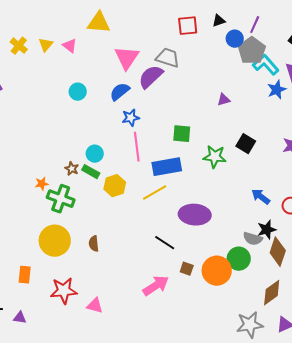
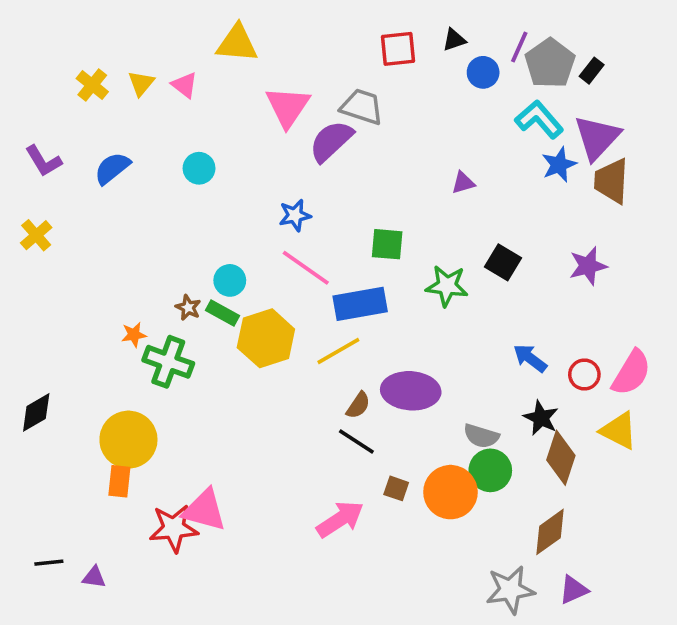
gray pentagon: (252, 51) -> (550, 63), moved
blue semicircle: (120, 92) -> (112, 168), moved
pink line: (137, 147) -> (306, 268), turned -48
yellow hexagon: (115, 186) -> (266, 338), size x1.4
black star: (267, 230) -> (541, 418), turned -30
gray semicircle: (253, 239) -> (481, 436), moved
yellow circle: (55, 241) -> (128, 440), moved
brown semicircle: (94, 244) -> (358, 405), moved, turned -140
orange rectangle: (25, 275) -> (119, 481), moved
pink triangle: (95, 306) -> (204, 510), moved, size x1.5

